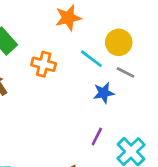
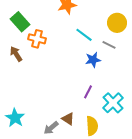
yellow circle: (119, 42) -> (117, 23), moved
orange cross: (44, 64) -> (37, 39), moved

